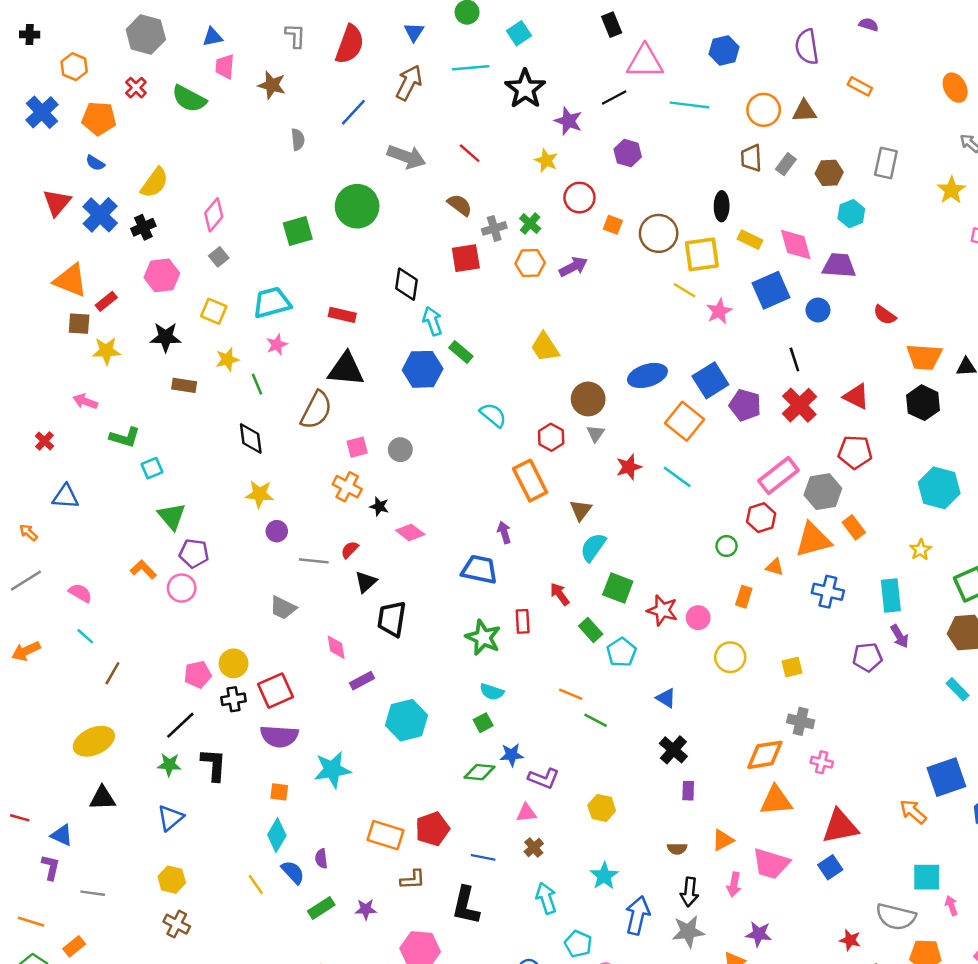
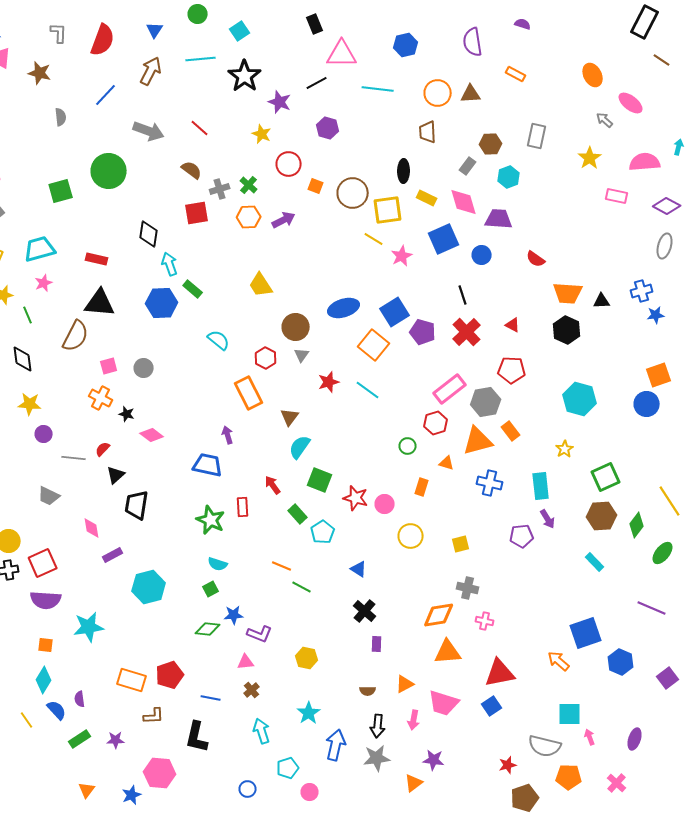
gray rectangle: (786, 164) -> (468, 166), moved
red triangle: (856, 396) -> (513, 325), size x0.7
red star: (850, 940) -> (508, 765), turned -30
cyan pentagon: (578, 944) -> (288, 768), turned 30

